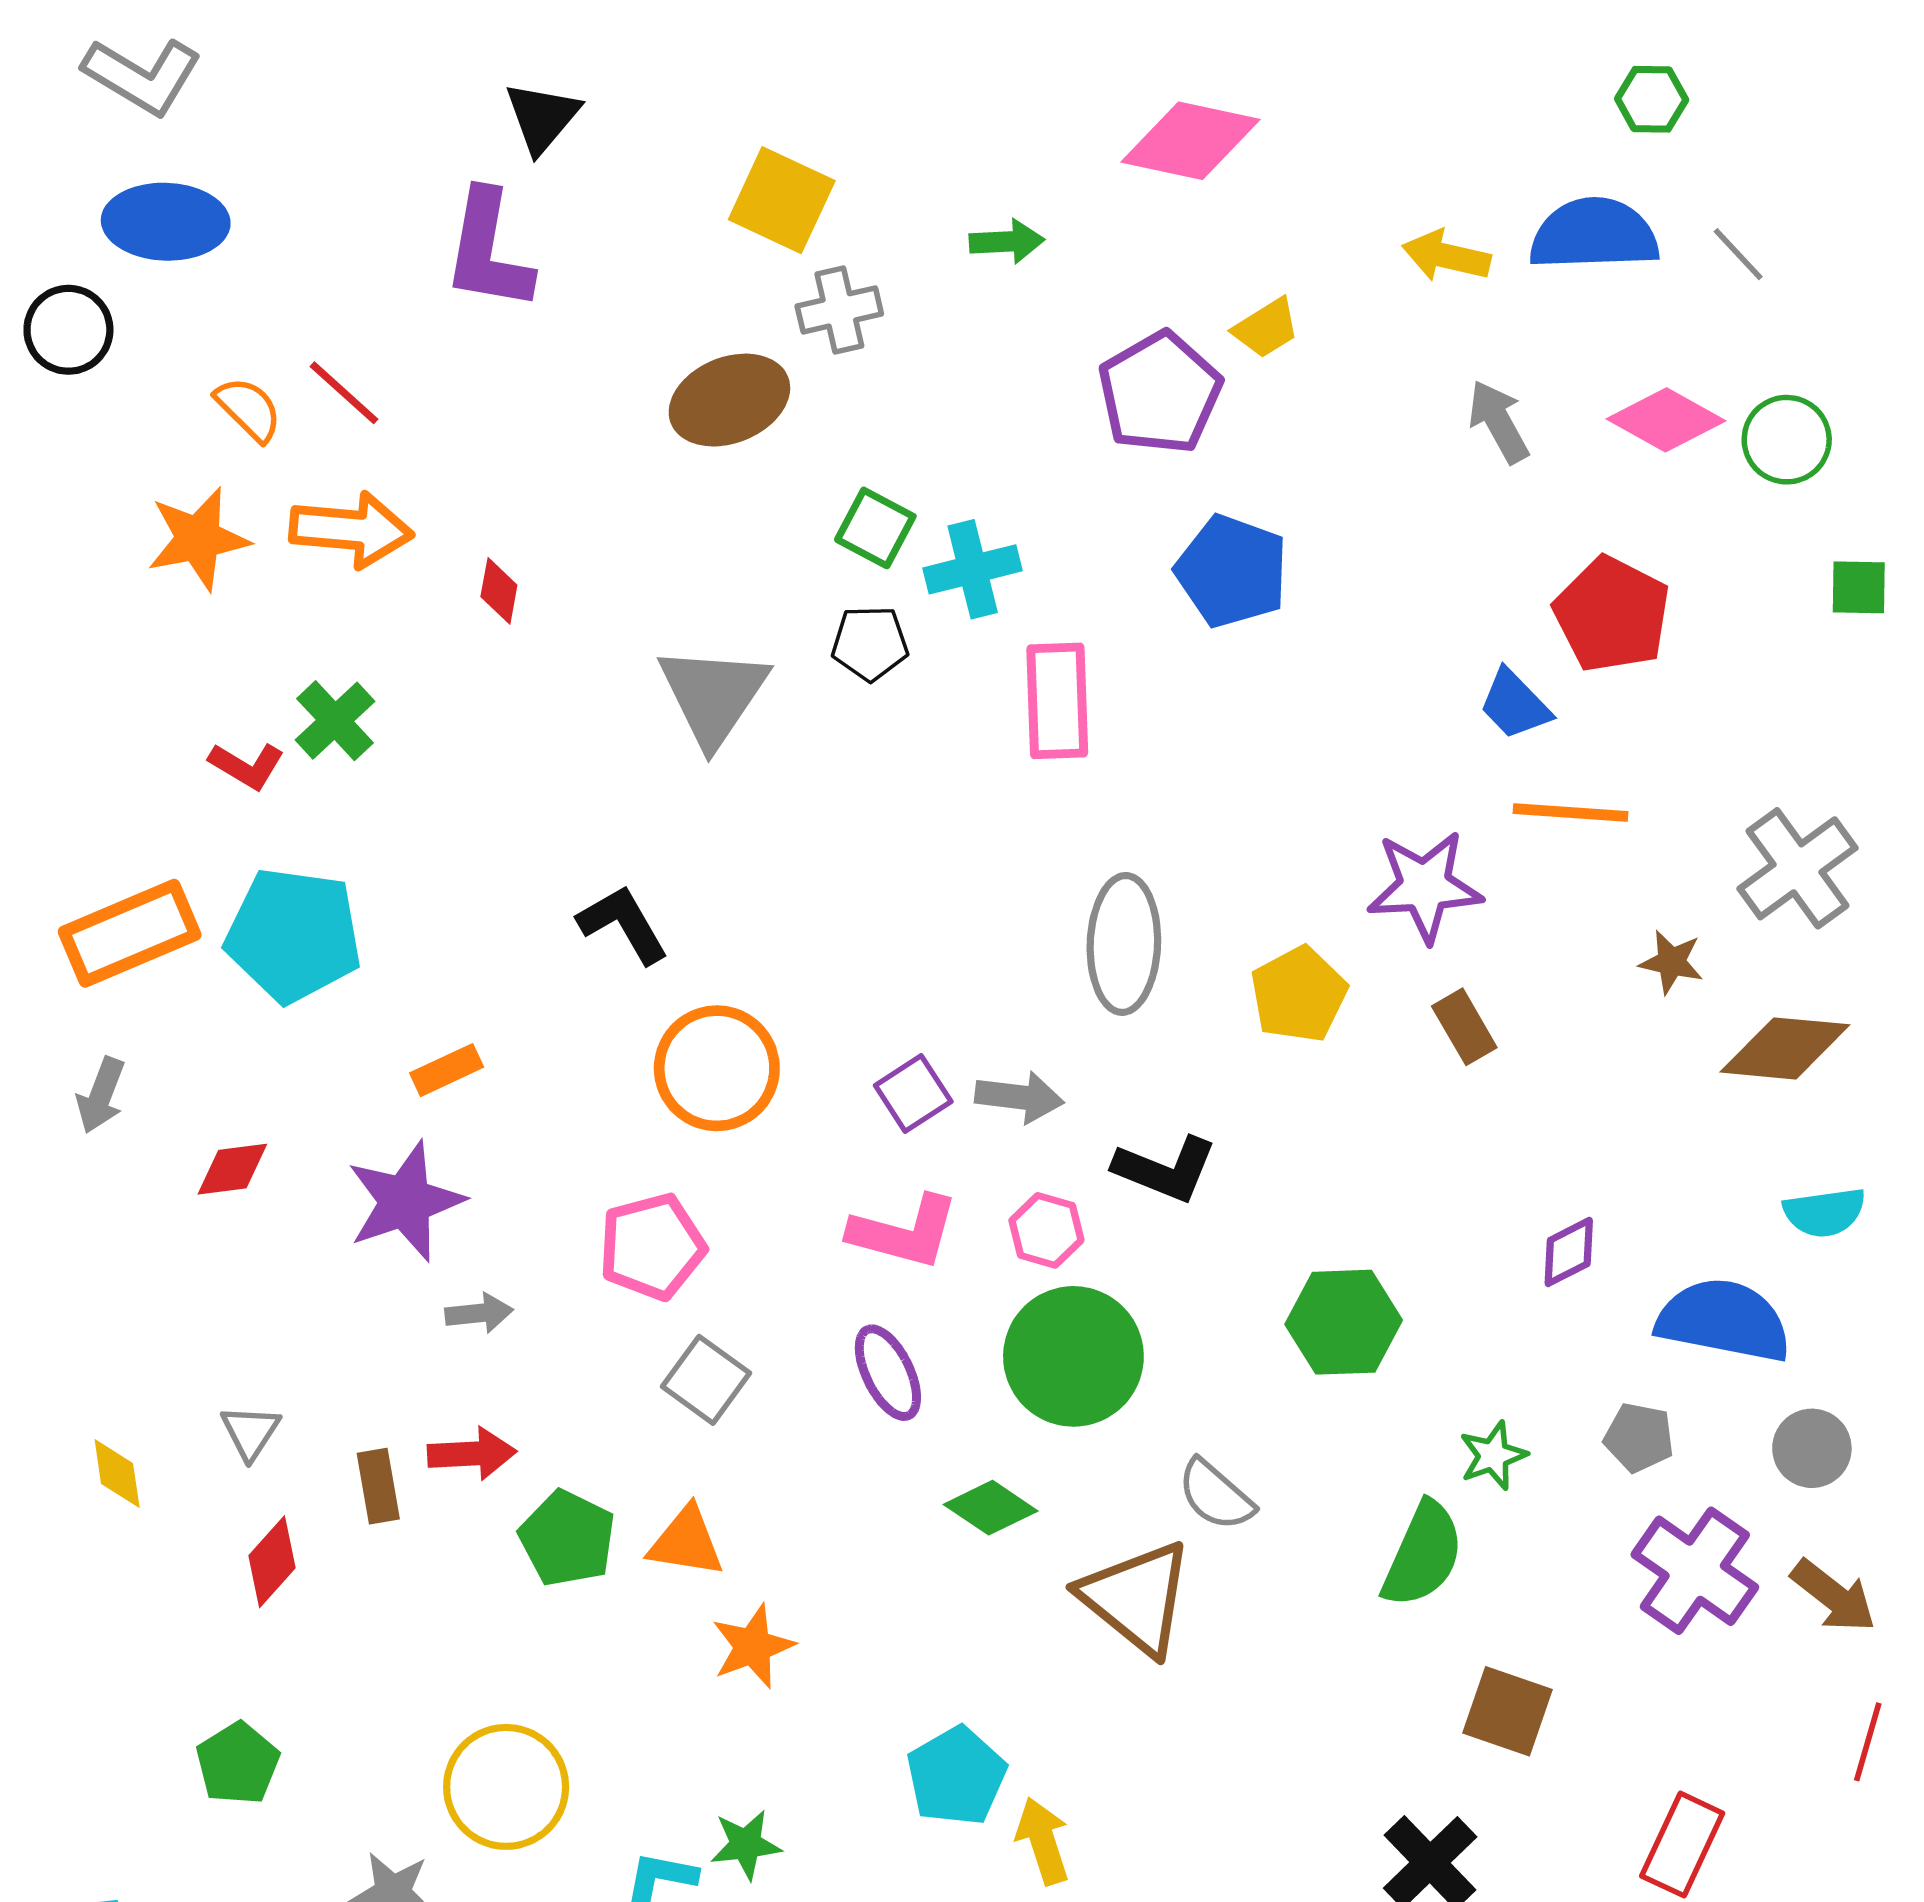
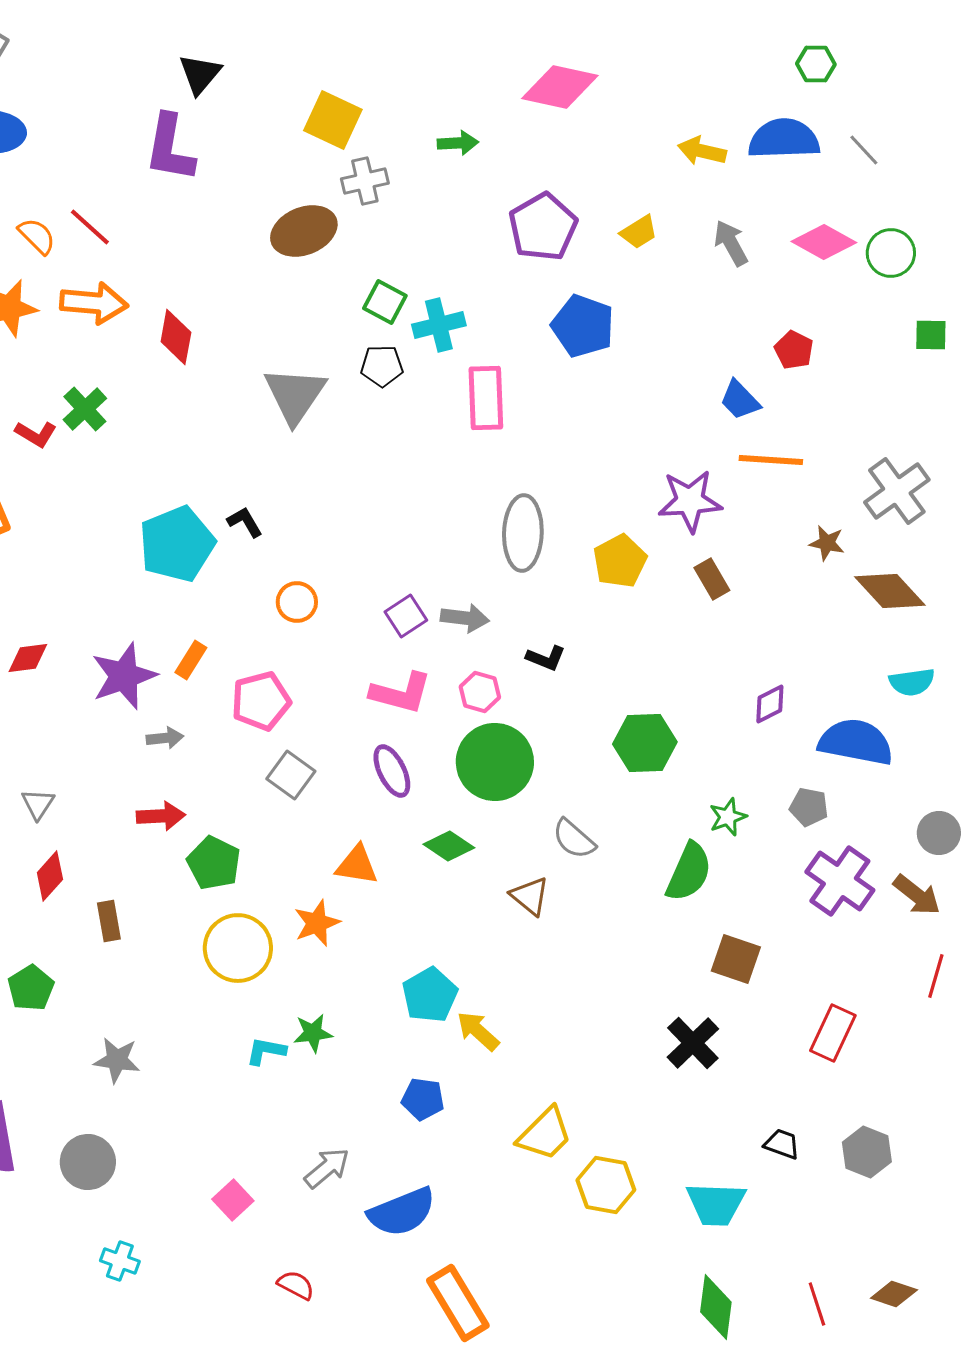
yellow trapezoid: (1266, 328) -> (639, 232), moved
red diamond: (499, 591) -> (176, 337), size x1.5
red pentagon: (1612, 614) -> (794, 350), size x0.6
black L-shape: (623, 924) -> (245, 522), size x0.7
cyan pentagon: (294, 935) -> (177, 544), moved, turned -30
brown diamond: (1785, 1048) -> (890, 591), turned 42
orange circle: (717, 1068) -> (297, 602), size x0.6
orange rectangle: (447, 1070) -> (191, 660), moved, turned -33
black L-shape: (1165, 1169) -> (546, 658), size x0.7
gray circle: (1812, 1448) -> (939, 833), moved
brown rectangle: (378, 1486) -> (109, 921), moved
orange triangle: (686, 1542) -> (357, 865), moved
brown triangle: (1136, 1598) -> (530, 896), size x0.6
yellow circle: (506, 1787) -> (238, 948), moved
yellow arrow: (1043, 1841) -> (478, 1031), turned -30

